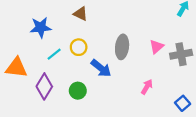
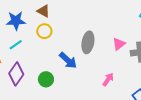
brown triangle: (81, 14) -> (43, 11), moved
yellow circle: (79, 47) -> (44, 31), moved
cyan line: (54, 54) -> (16, 45), moved

